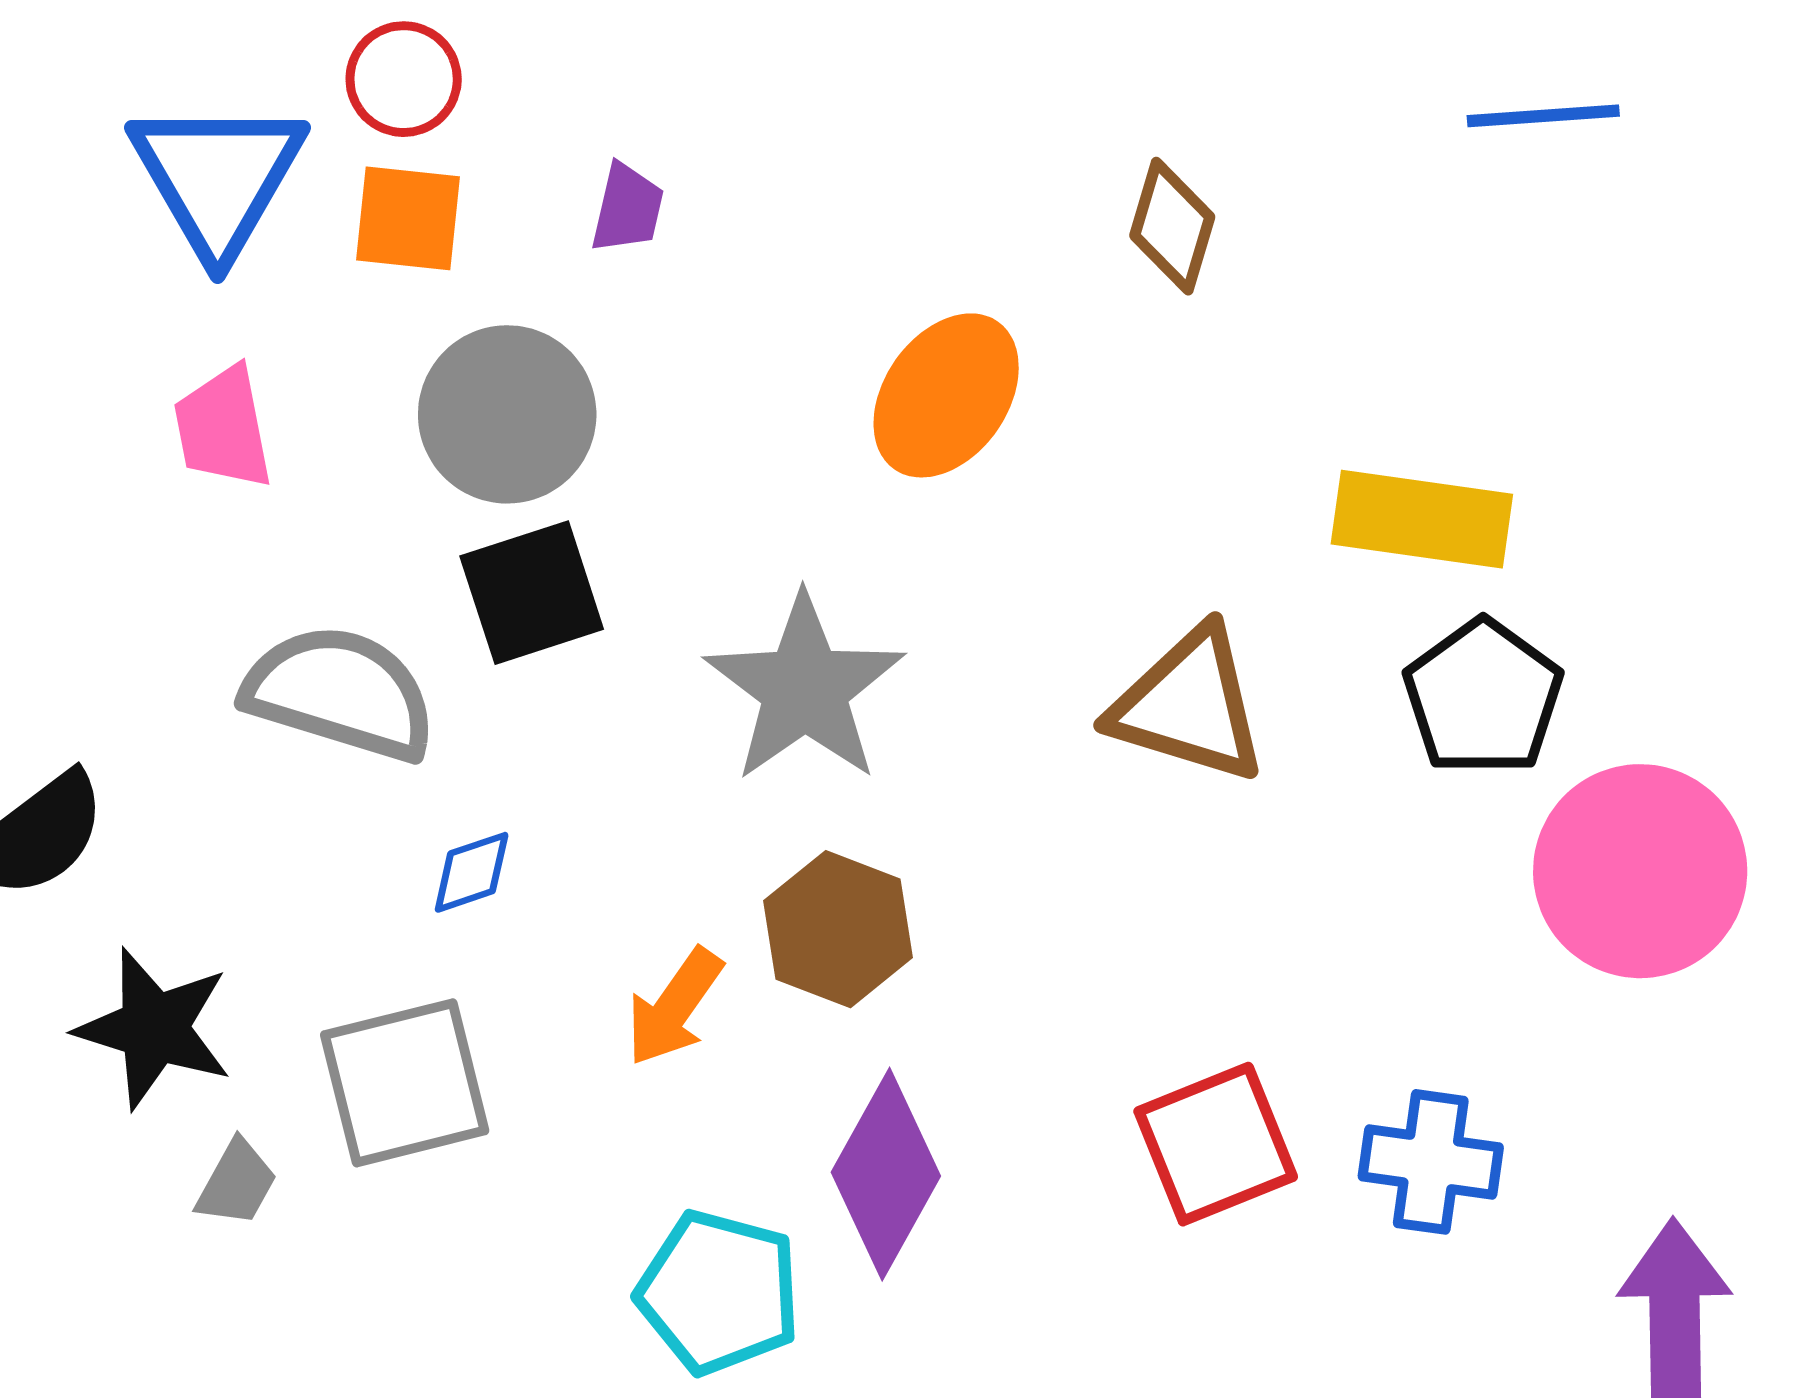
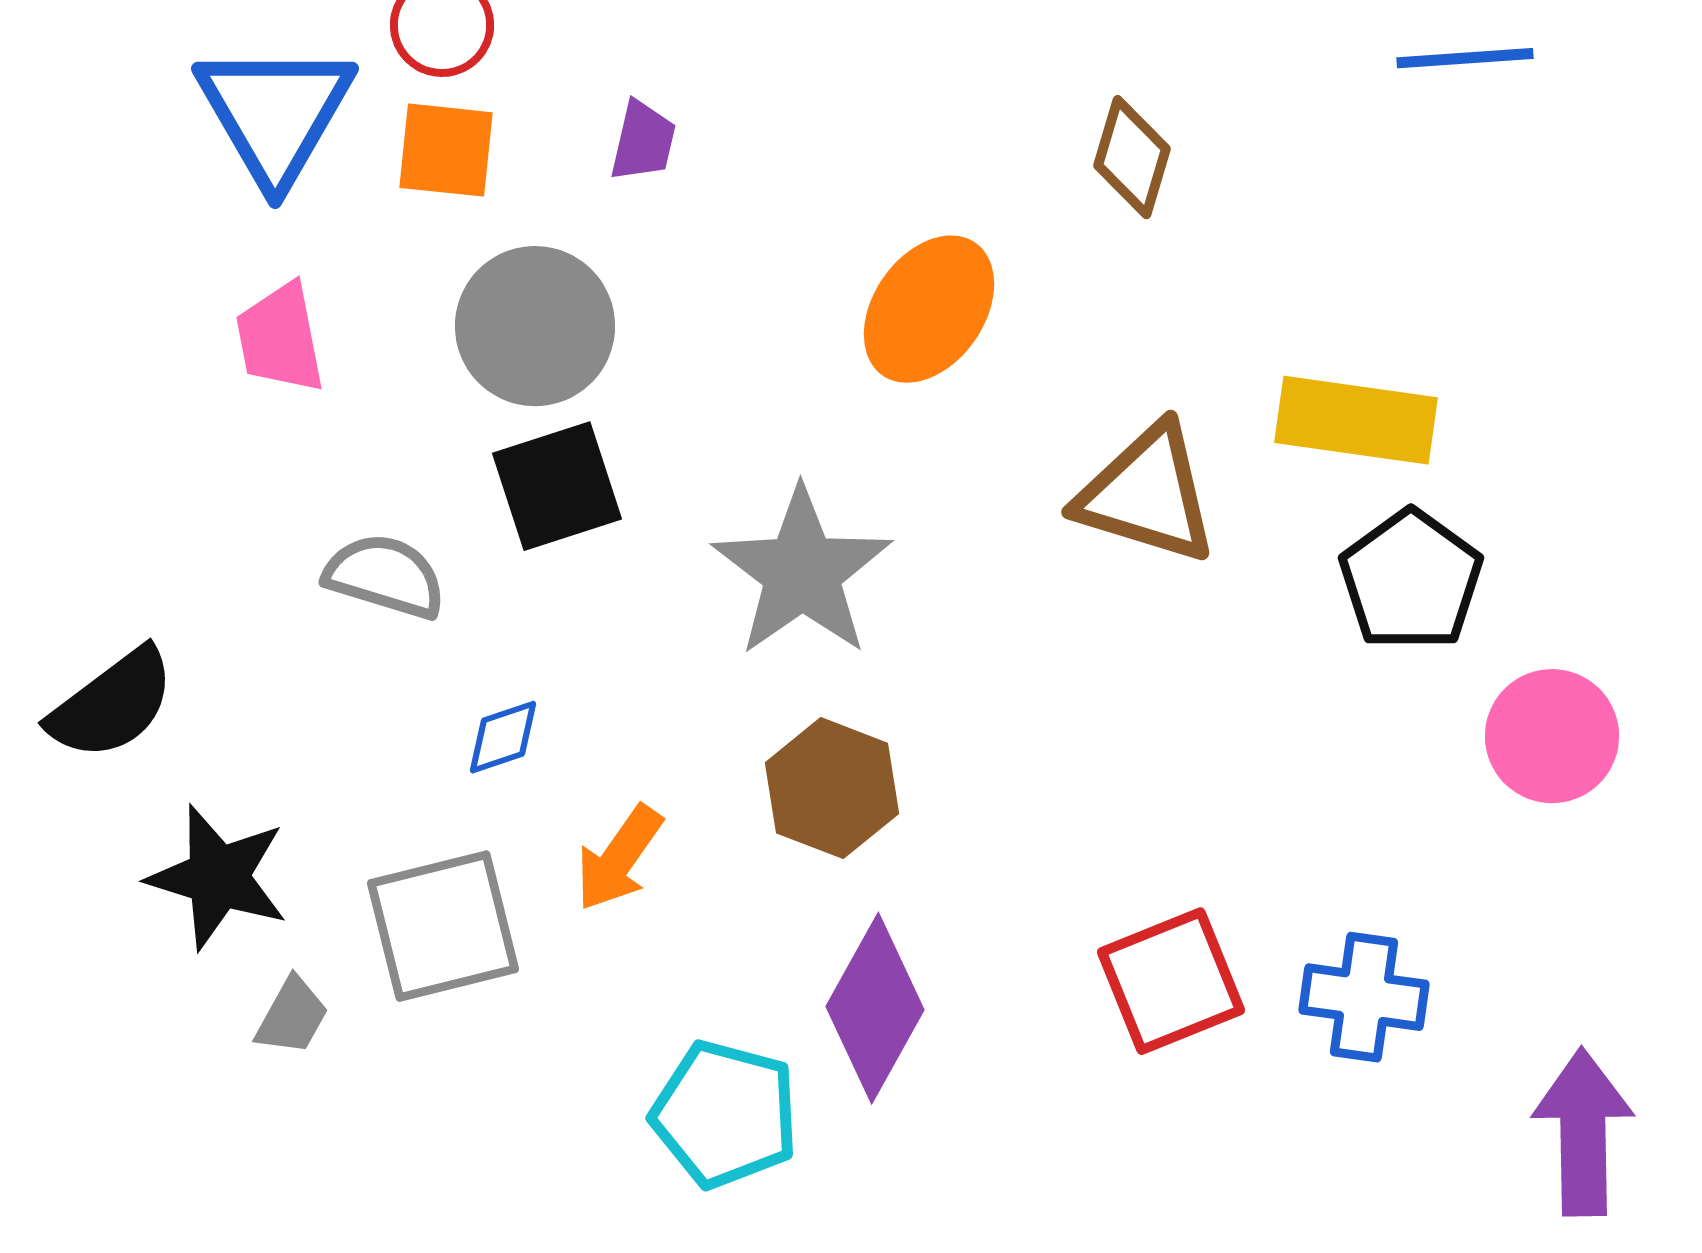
gray semicircle: (340, 693) -> (385, 576), size x0.7
brown triangle: (1189, 705) -> (1147, 494), moved
pink circle: (1640, 871) -> (1552, 736), size x0.7
orange arrow: (674, 1007) -> (619, 858), moved

